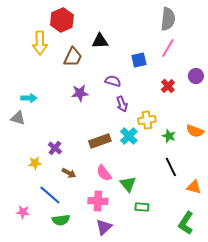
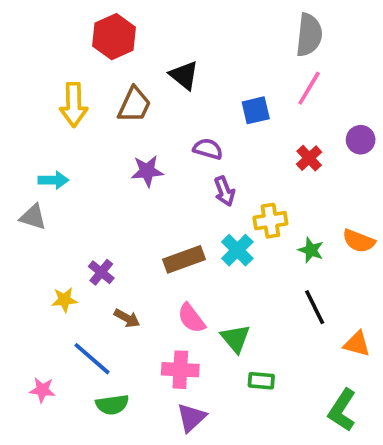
black triangle: (100, 41) -> (184, 75), turned 42
yellow arrow: (40, 43) -> (74, 105), moved

